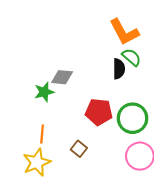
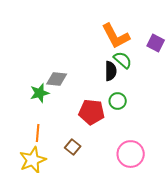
green circle: (133, 118) -> (118, 101), moved, size x0.6

